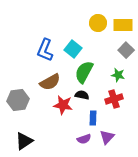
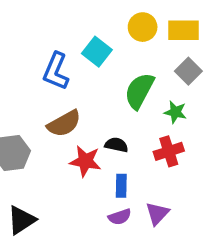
cyan square: (73, 49) -> (97, 52), moved
green semicircle: (84, 72) -> (139, 91), moved
blue rectangle: (93, 118) -> (121, 186), moved

